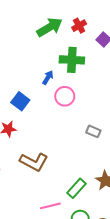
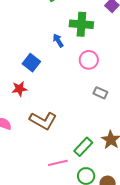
blue arrow: (48, 78) -> (58, 41), turned -64
pink circle: (65, 96) -> (89, 60), moved

